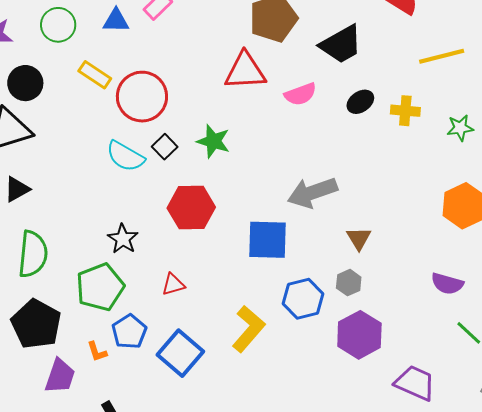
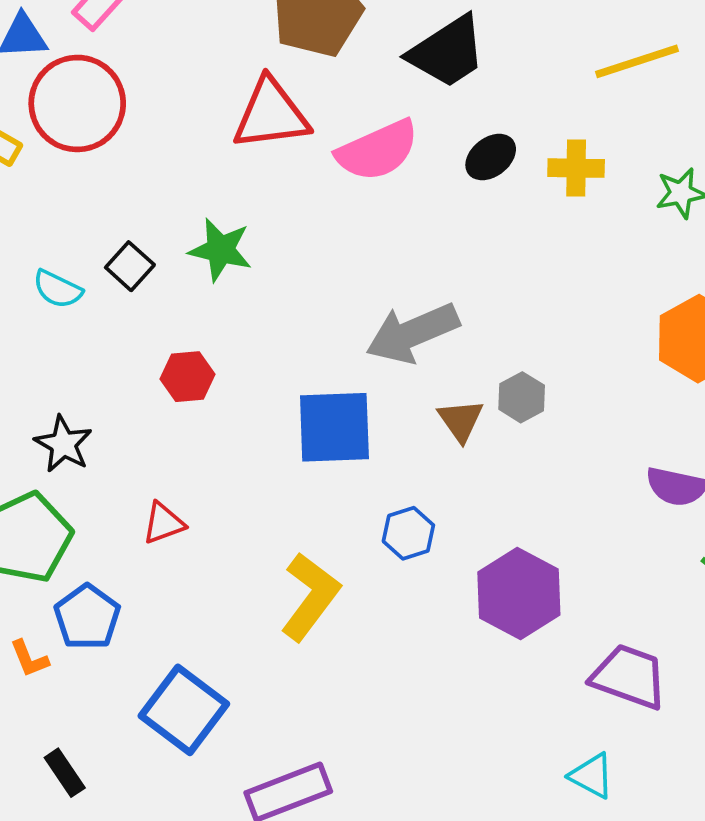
pink semicircle: (300, 94) -> (377, 150), size x1.4
red circle: (142, 97) -> (77, 103), moved
cyan semicircle: (125, 156) -> (58, 289), size x0.7
red hexagon: (191, 208) -> (188, 377), size x0.6
brown triangle: (359, 238) -> (461, 420), moved
gray hexagon: (349, 283) -> (522, 397), moved
blue hexagon: (303, 299) -> (408, 533), size x0.7
blue square: (180, 353) -> (184, 710), moved

